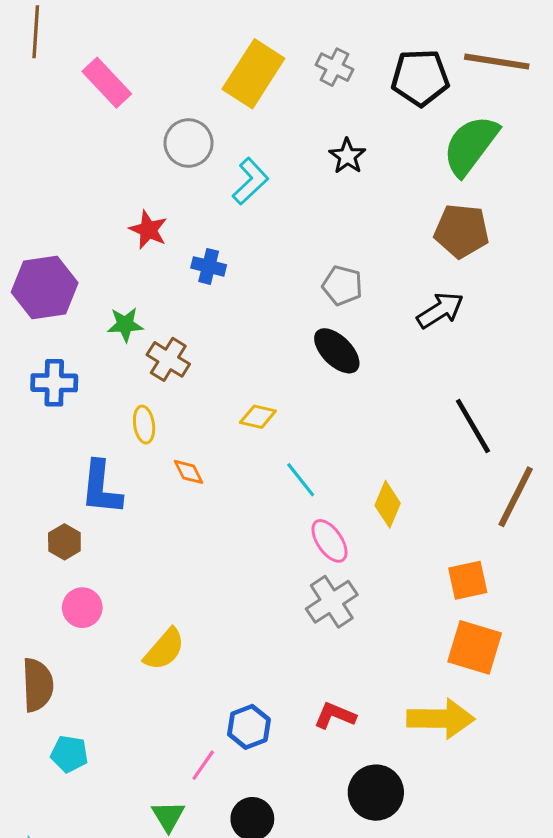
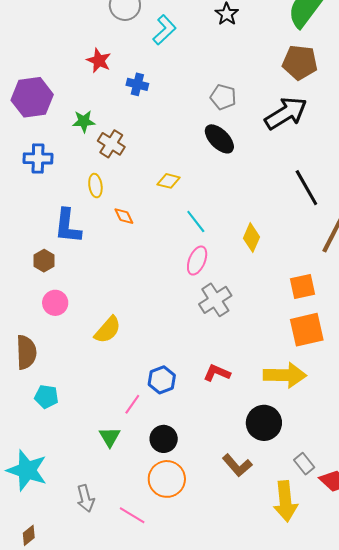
black arrow: (440, 310) -> (286, 113), size x1.4
pink ellipse: (329, 541) -> (197, 261), moved, turned 56
orange square: (475, 647) -> (307, 330), turned -30
black circle: (376, 793) -> (264, 423), moved

